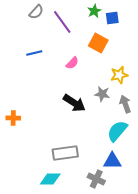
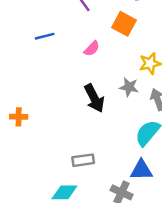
black arrow: (74, 103) -> (94, 98), turned 30
gray rectangle: (65, 153) -> (83, 160), size x0.7

